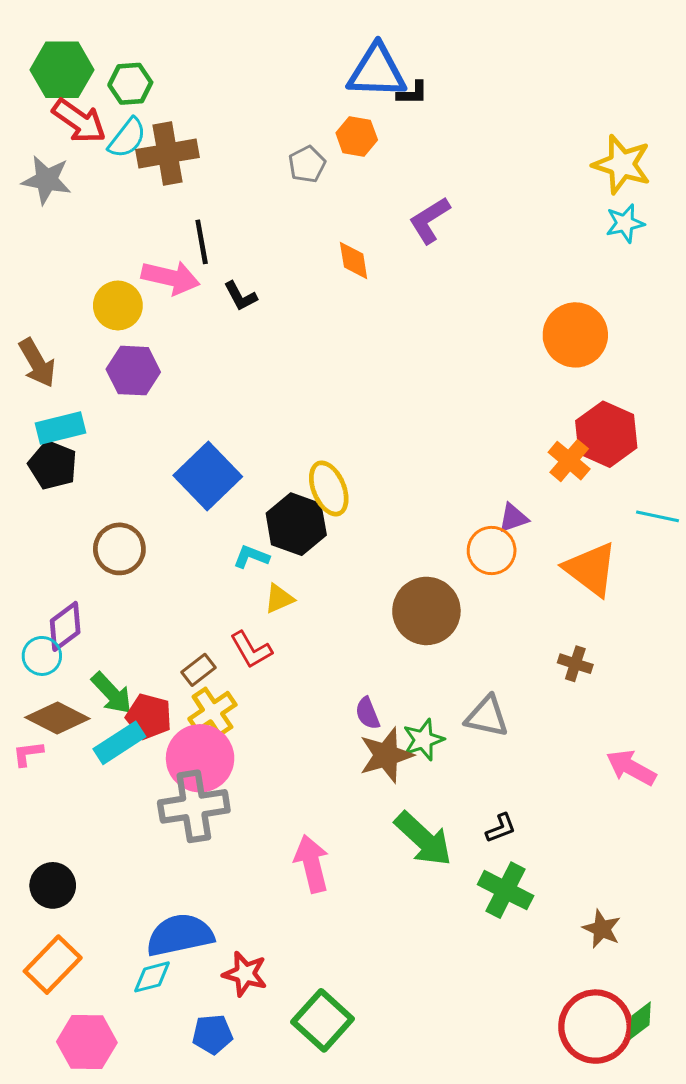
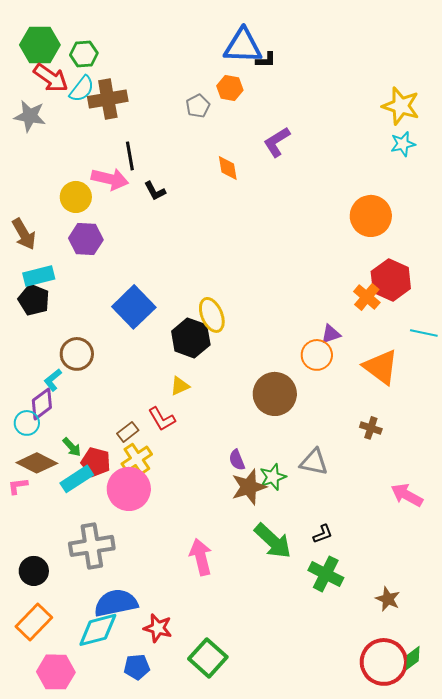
cyan L-shape: (251, 557) -> (53, 380), moved, turned -60
green arrow: (112, 693) -> (72, 447), size x0.7
gray cross: (194, 806) -> (92, 546), moved
cyan diamond: (152, 977) -> (98, 630), size x1.6

